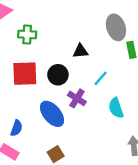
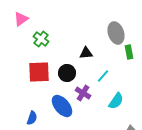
green cross: (27, 34) -> (41, 39), turned 35
cyan semicircle: (116, 108) -> (116, 101), turned -126

